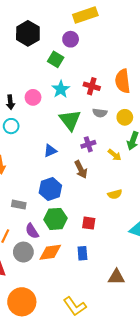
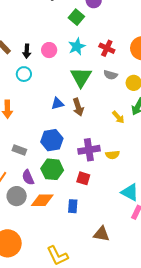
purple cross: (88, 144) -> (89, 150), moved, size x1.5
brown arrow: (81, 169) -> (78, 107), moved

